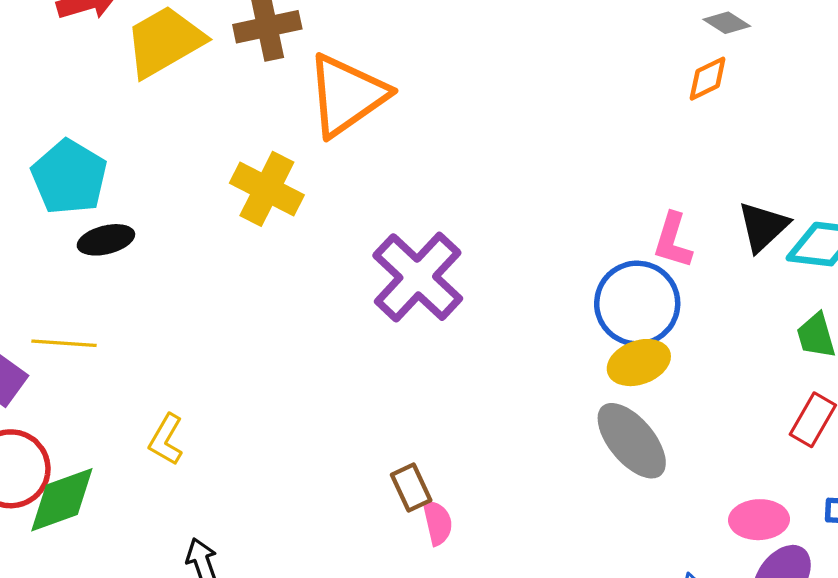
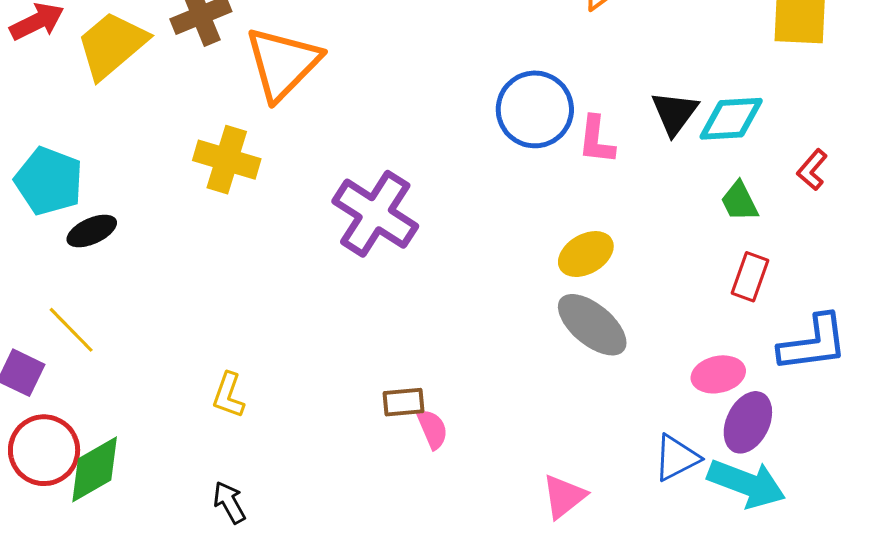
blue circle: (637, 303) -> (535, 109), moved
yellow line: (64, 343) -> (71, 330), turned 52
yellow L-shape: (166, 440) -> (228, 395), moved
brown rectangle: (411, 488) -> (403, 402), turned -60

